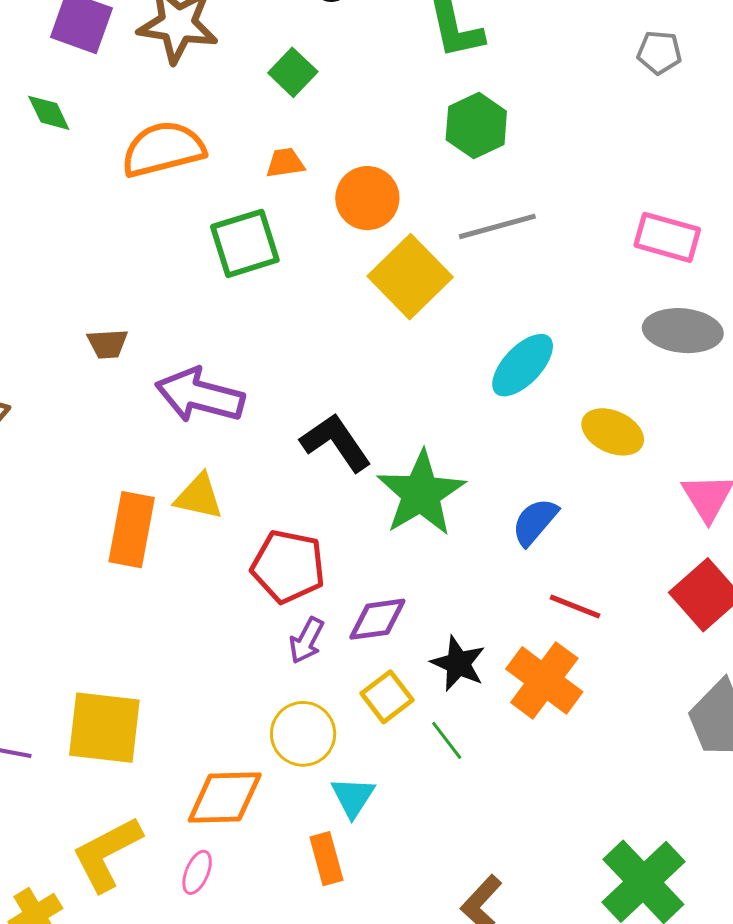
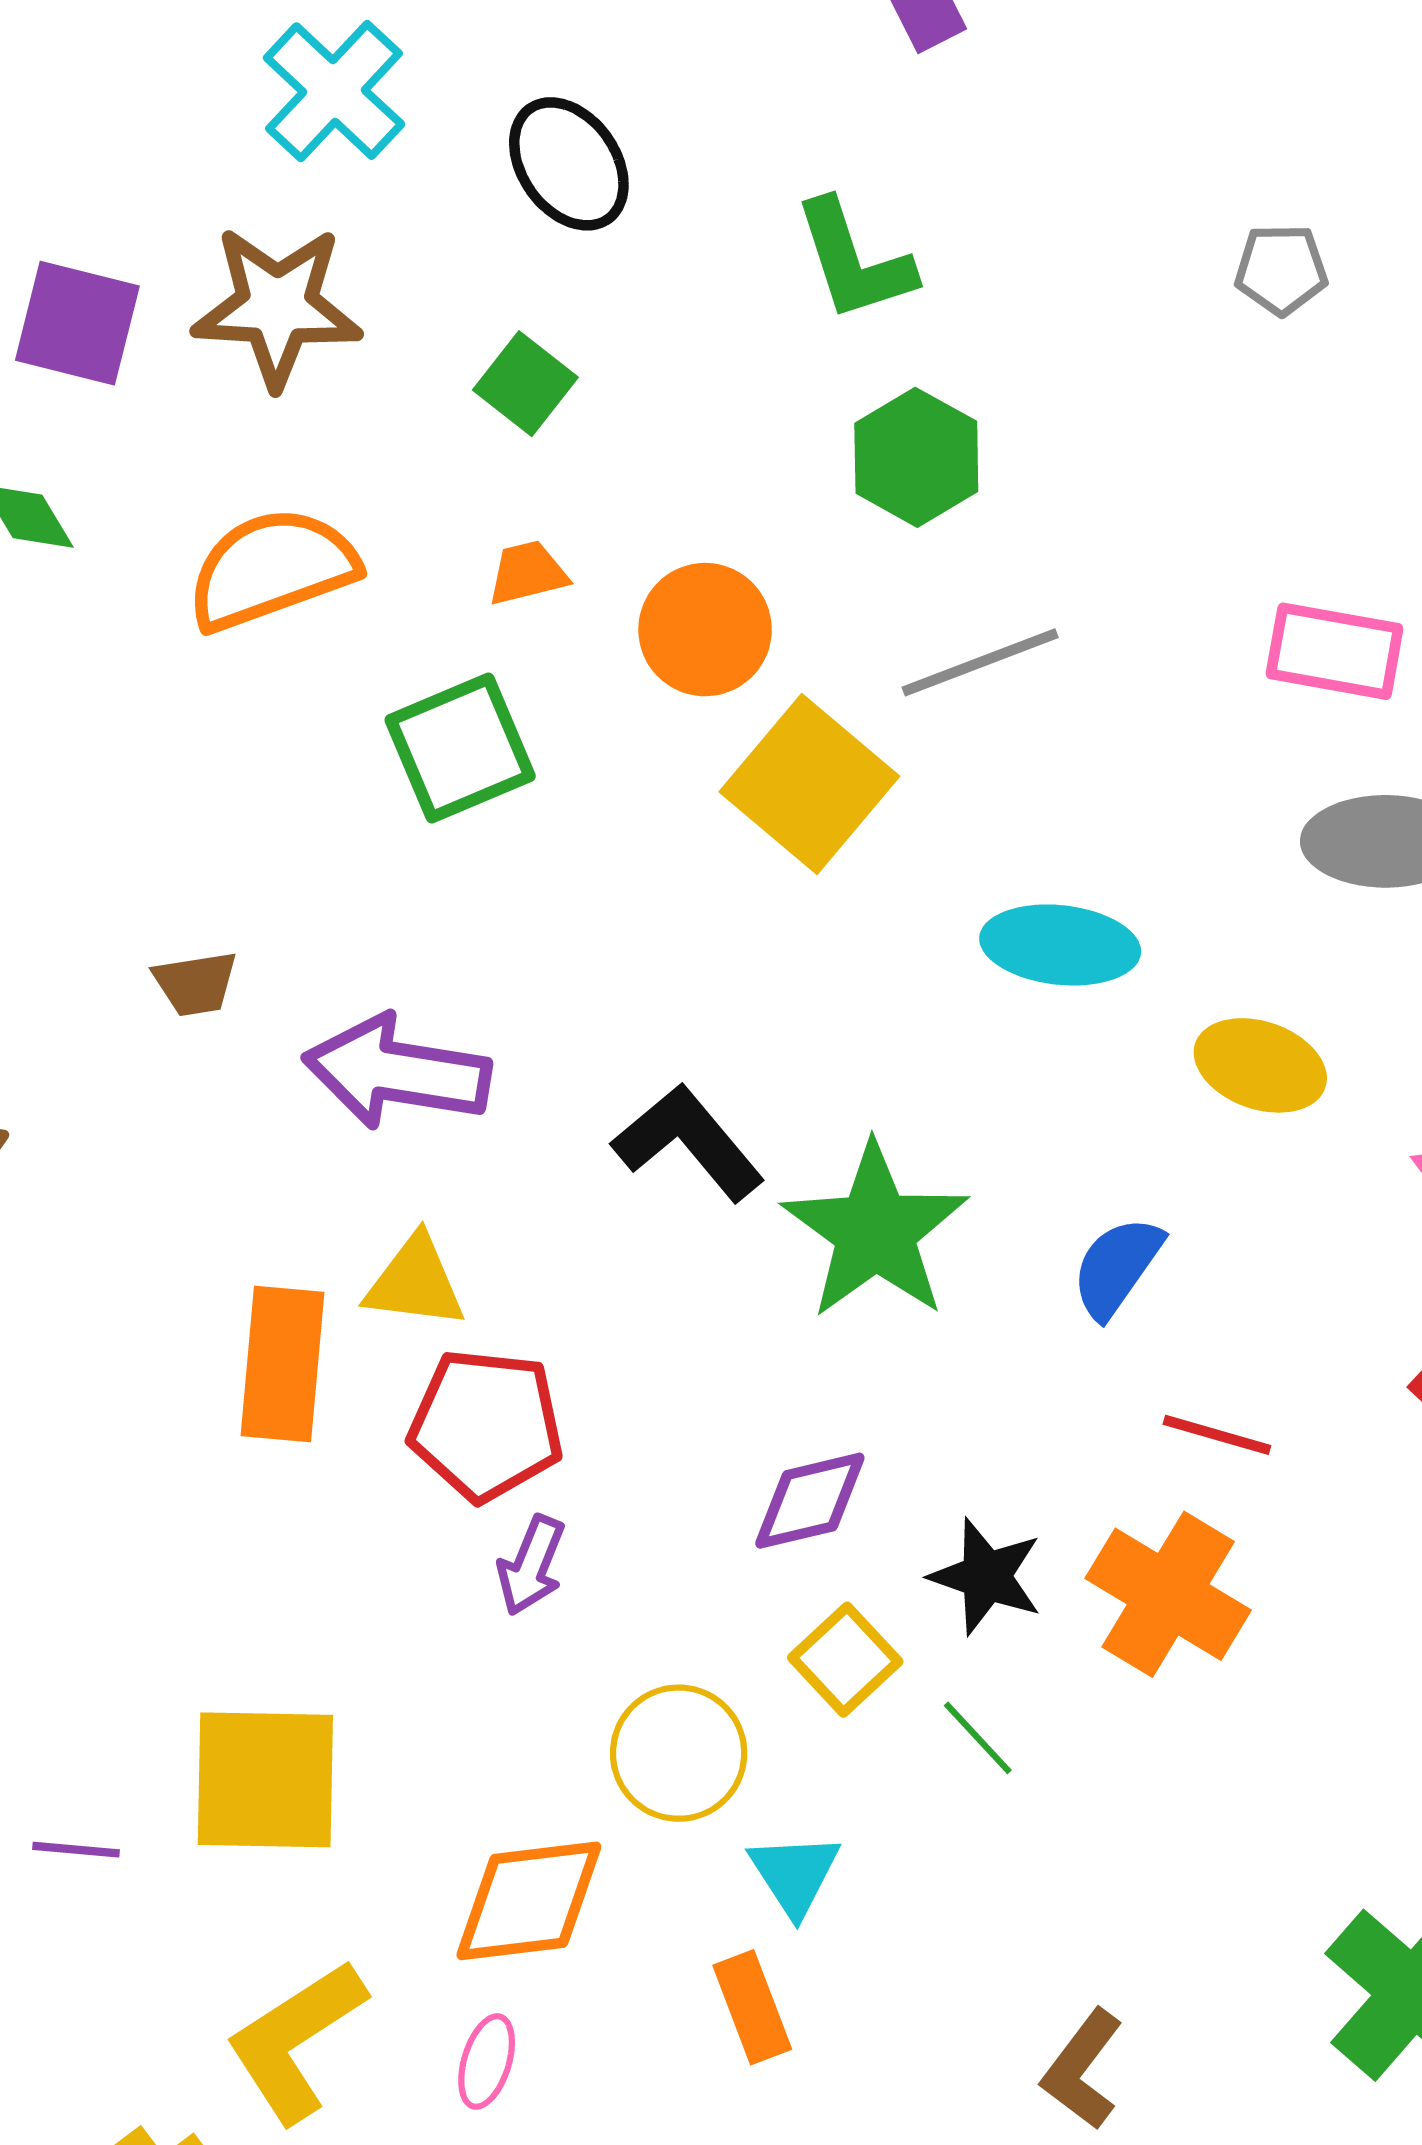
cyan ellipse: (523, 365) -> (1060, 945), turned 58
red pentagon: (288, 566) -> (486, 1425), moved
purple arrow: (307, 640) -> (531, 1565), moved

